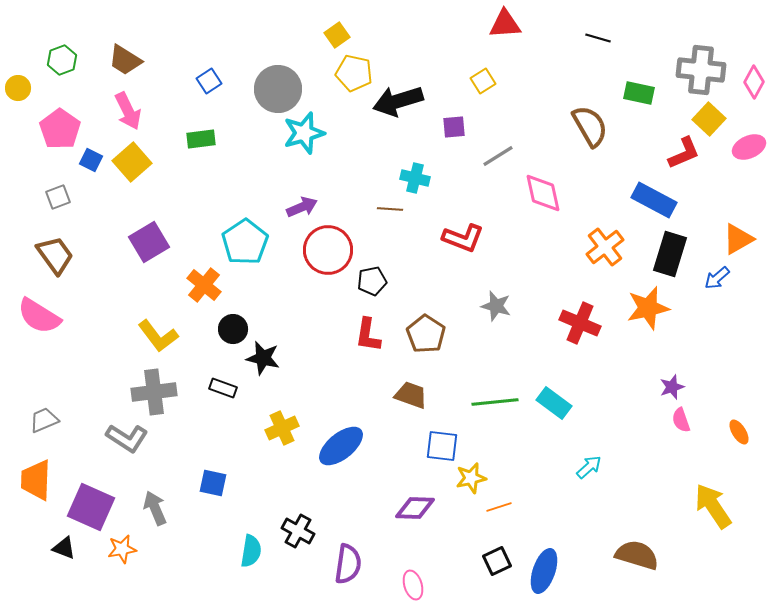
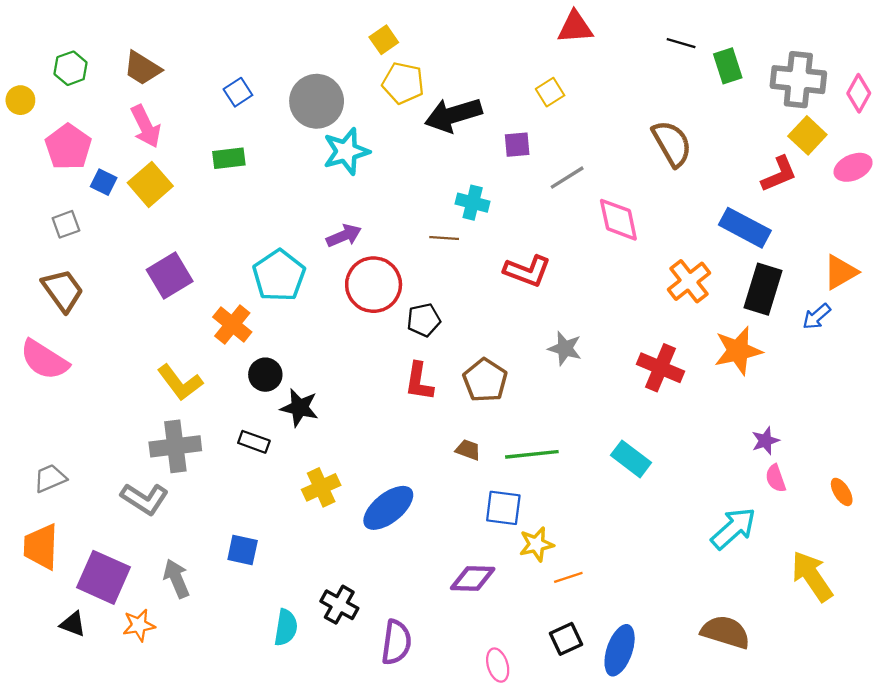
green rectangle: (639, 93) -> (728, 66), moved, turned 60
brown trapezoid: (411, 395) -> (468, 450), size x0.7
green line: (495, 402) -> (532, 454), moved
cyan arrow: (589, 467) -> (733, 528), moved, size x1.6
pink ellipse: (413, 585) -> (498, 665), moved

